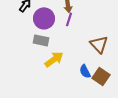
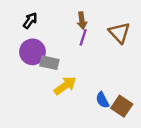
purple circle: (44, 18) -> (32, 52), moved
brown triangle: (99, 44) -> (119, 33), moved

